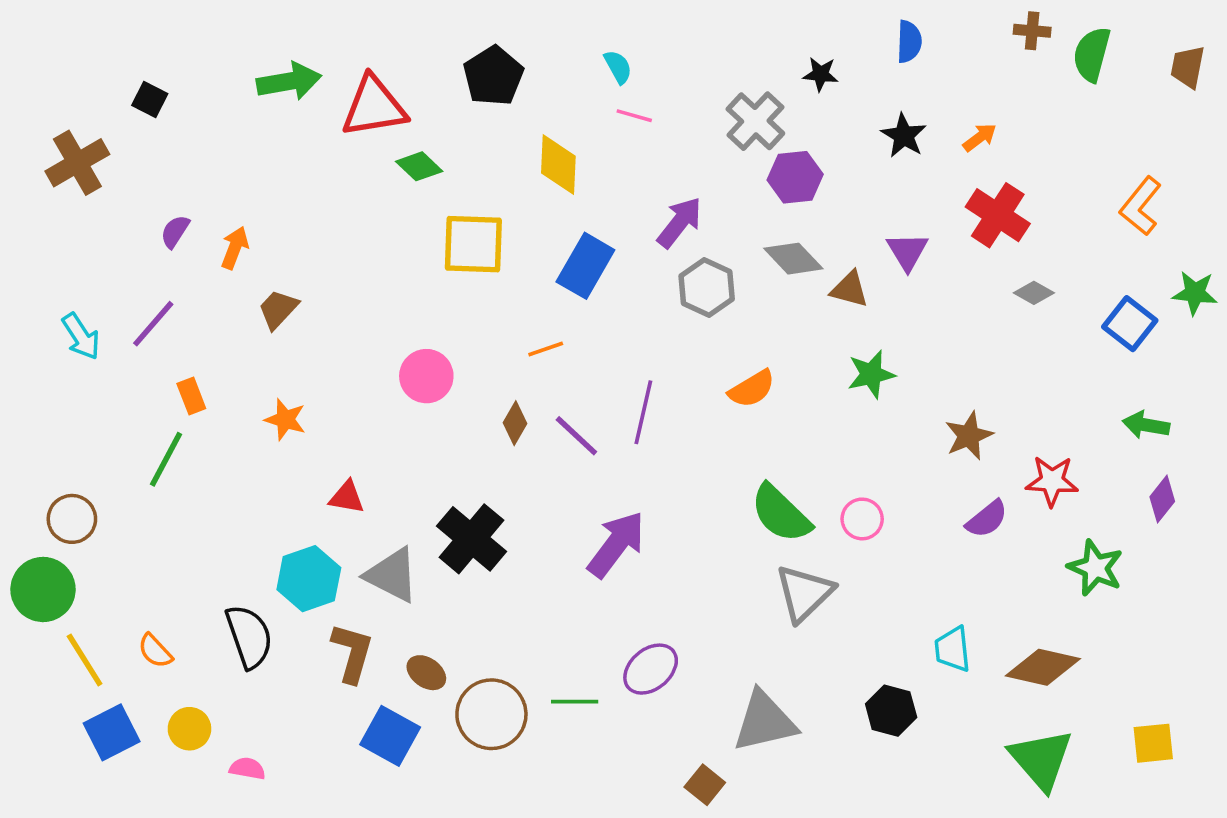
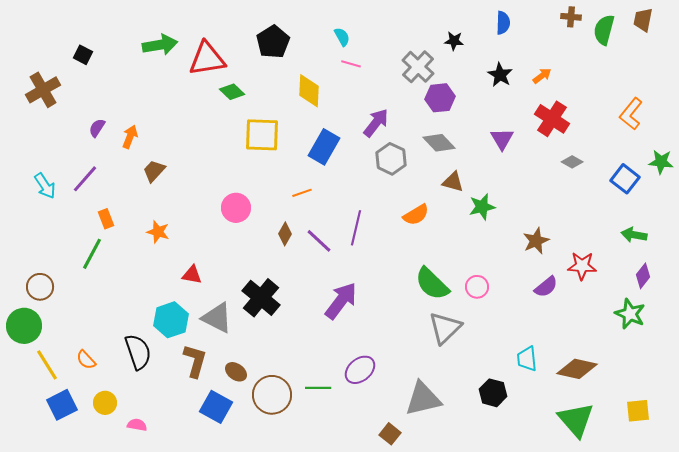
brown trapezoid: (1188, 67) -> (643, 20), moved
brown triangle: (849, 289) -> (453, 182), moved
green star: (1095, 568) -> (630, 314), moved

